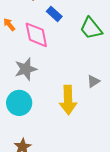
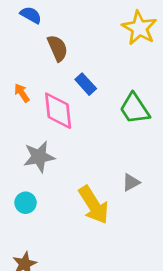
yellow arrow: (68, 100) -> (94, 205), turned -36
cyan circle: (19, 103) -> (26, 203), size x0.6

